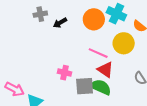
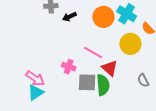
pink line: (98, 53) -> (93, 53), moved
green semicircle: (101, 87) -> (103, 85), turned 55
pink arrow: (15, 89) -> (35, 78), moved

